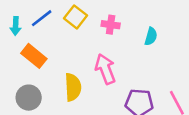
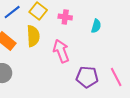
yellow semicircle: (73, 87) -> (33, 36), moved

